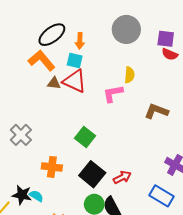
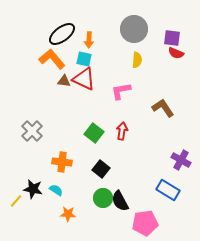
yellow semicircle: (129, 75) -> (137, 60), moved
brown L-shape: (156, 111) -> (163, 108), turned 35
black square: (92, 174) -> (101, 169), size x0.7
red arrow: (122, 177) -> (122, 131), moved, turned -54
cyan semicircle: (36, 196) -> (56, 190), moved

